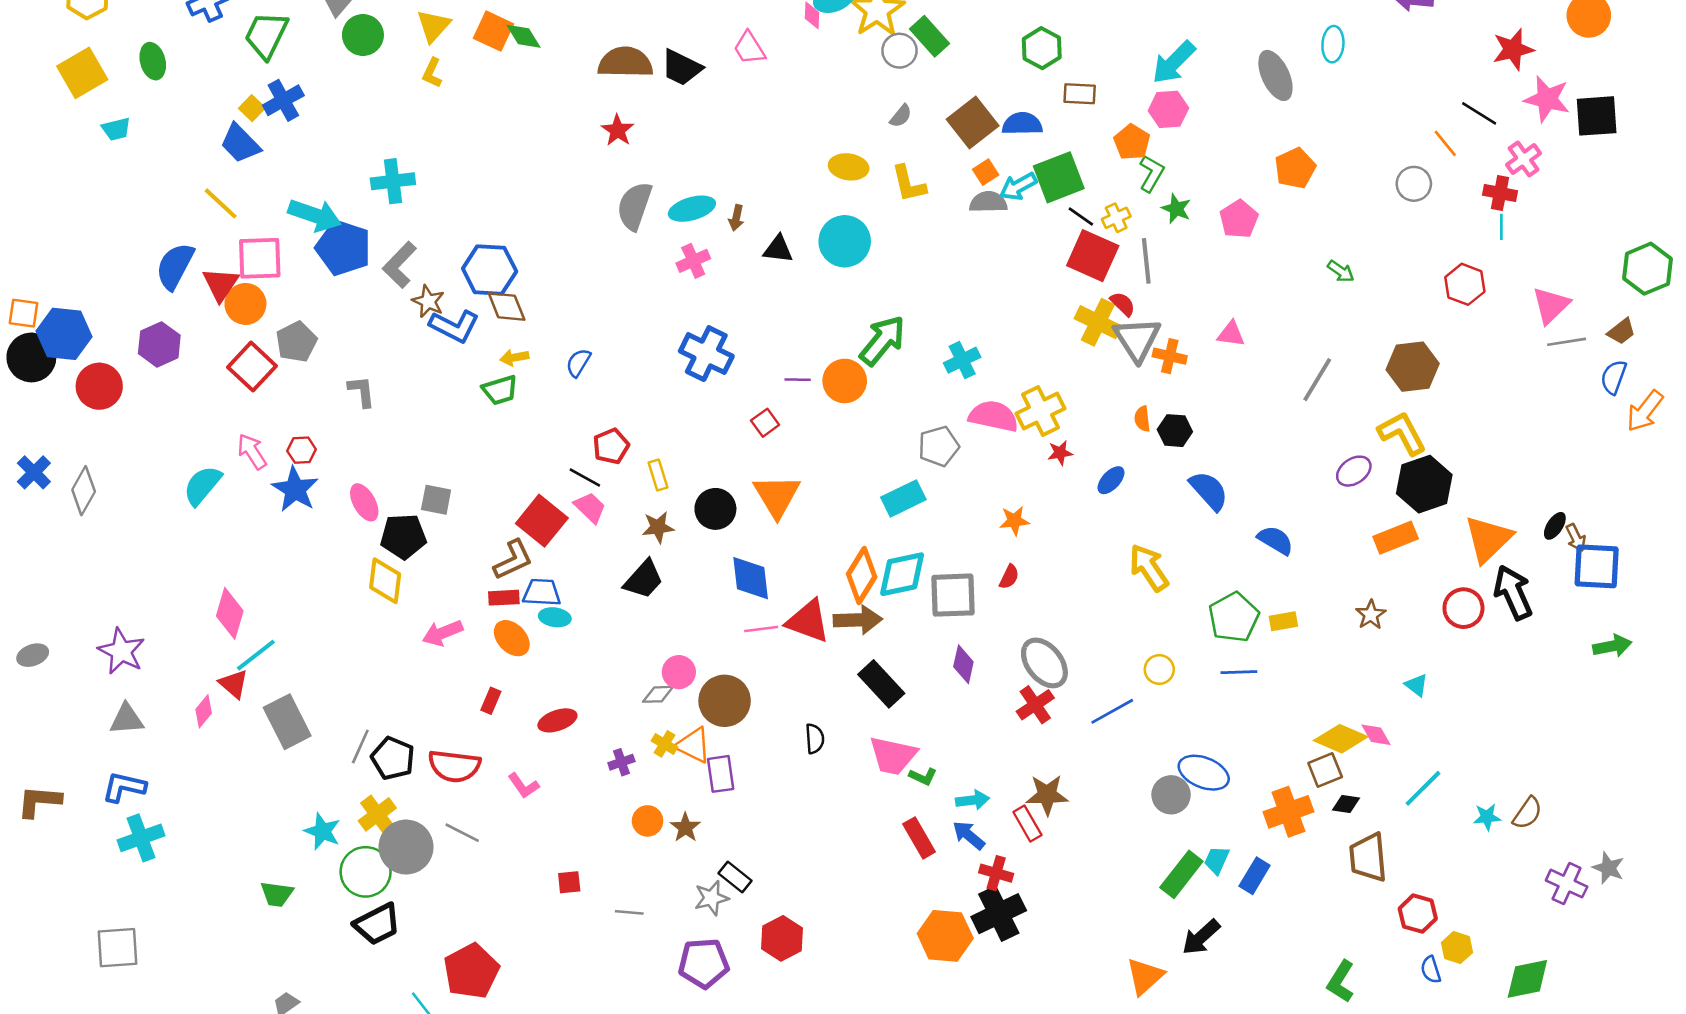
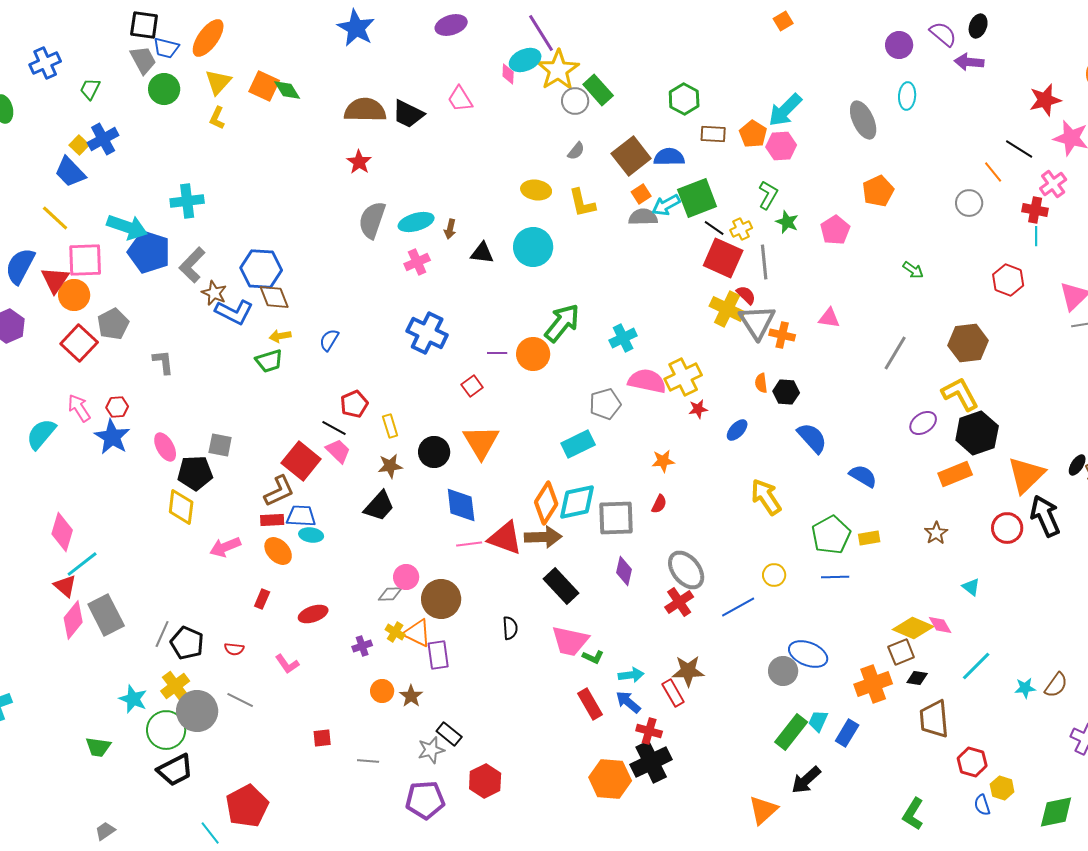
green trapezoid: (266, 35) -> (90, 89), size x0.6
orange pentagon: (1132, 142) -> (753, 134), moved
pink diamond: (204, 711) -> (73, 620), moved, size x1.5
red semicircle: (454, 766) -> (234, 649), size x0.5

